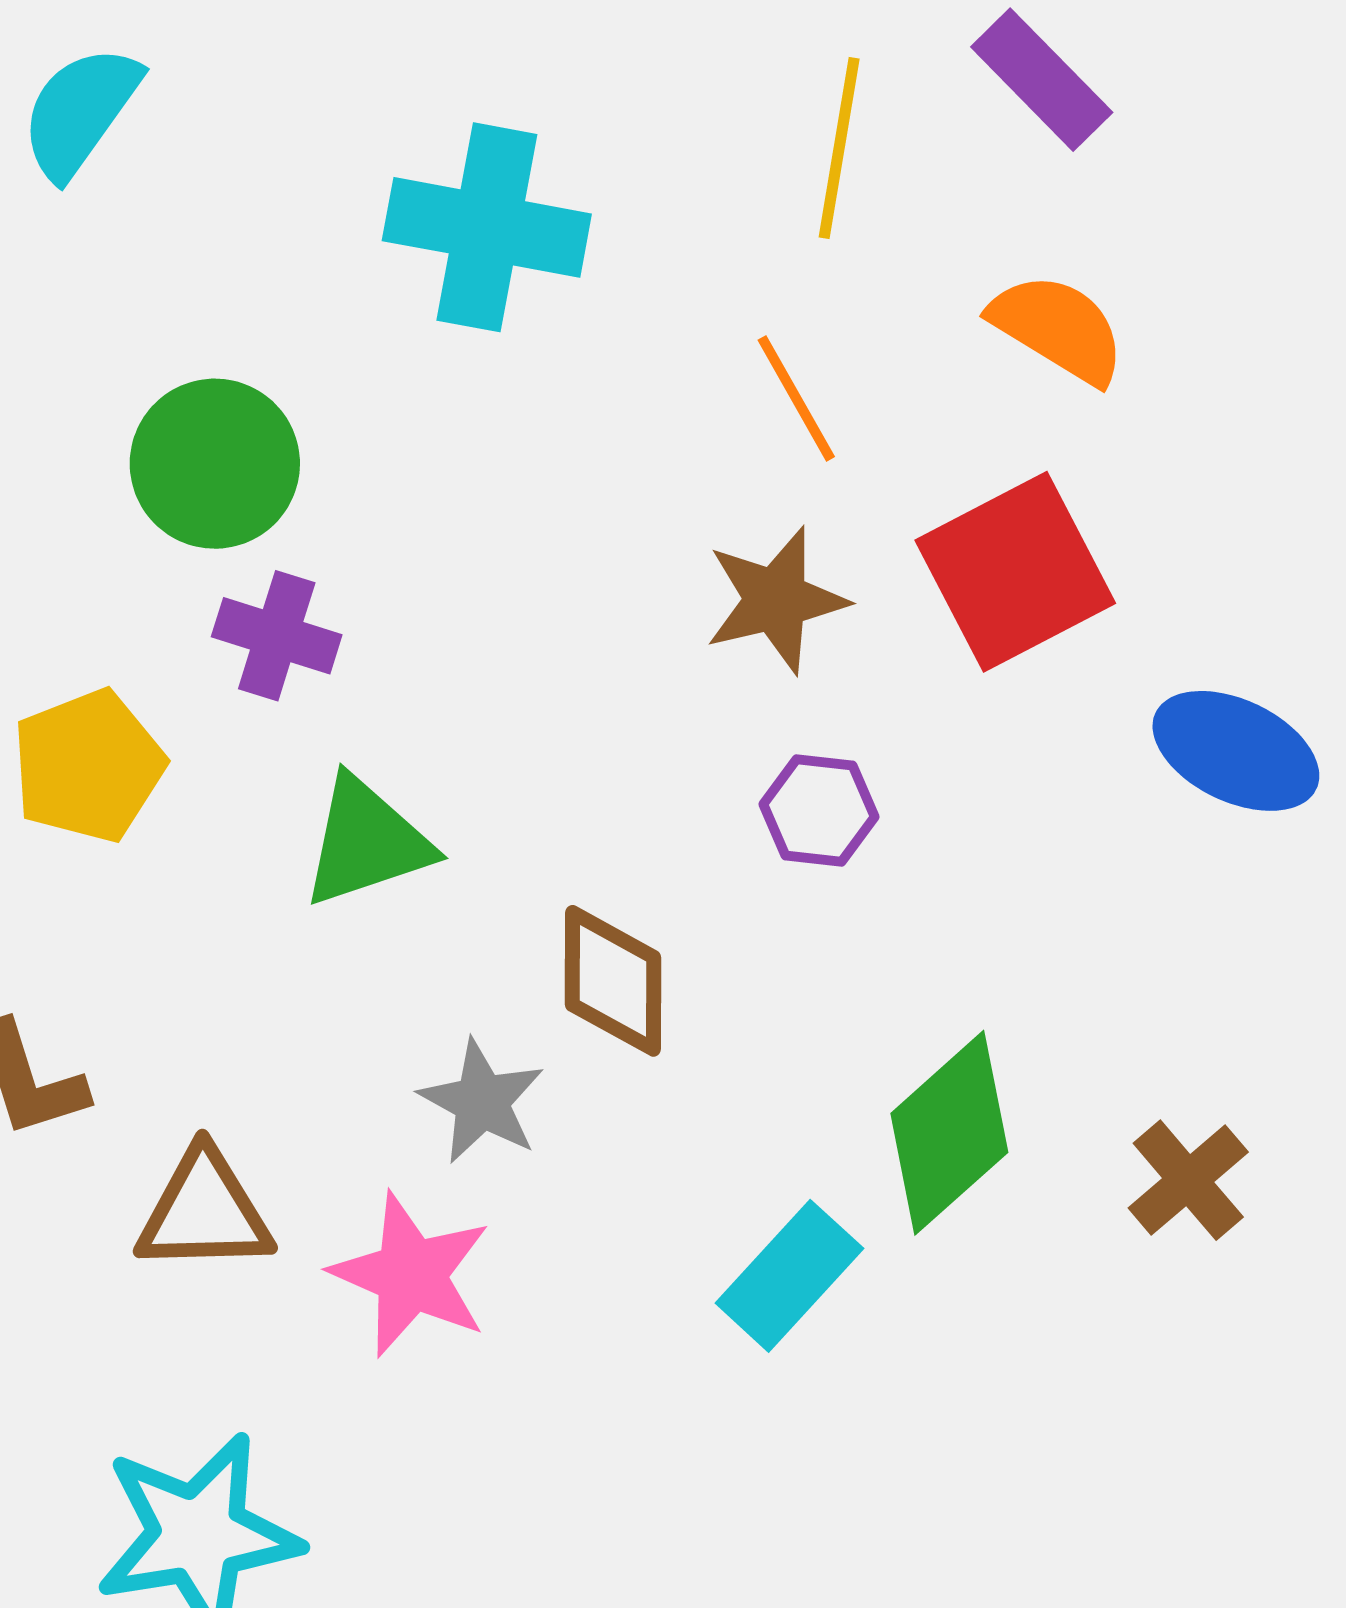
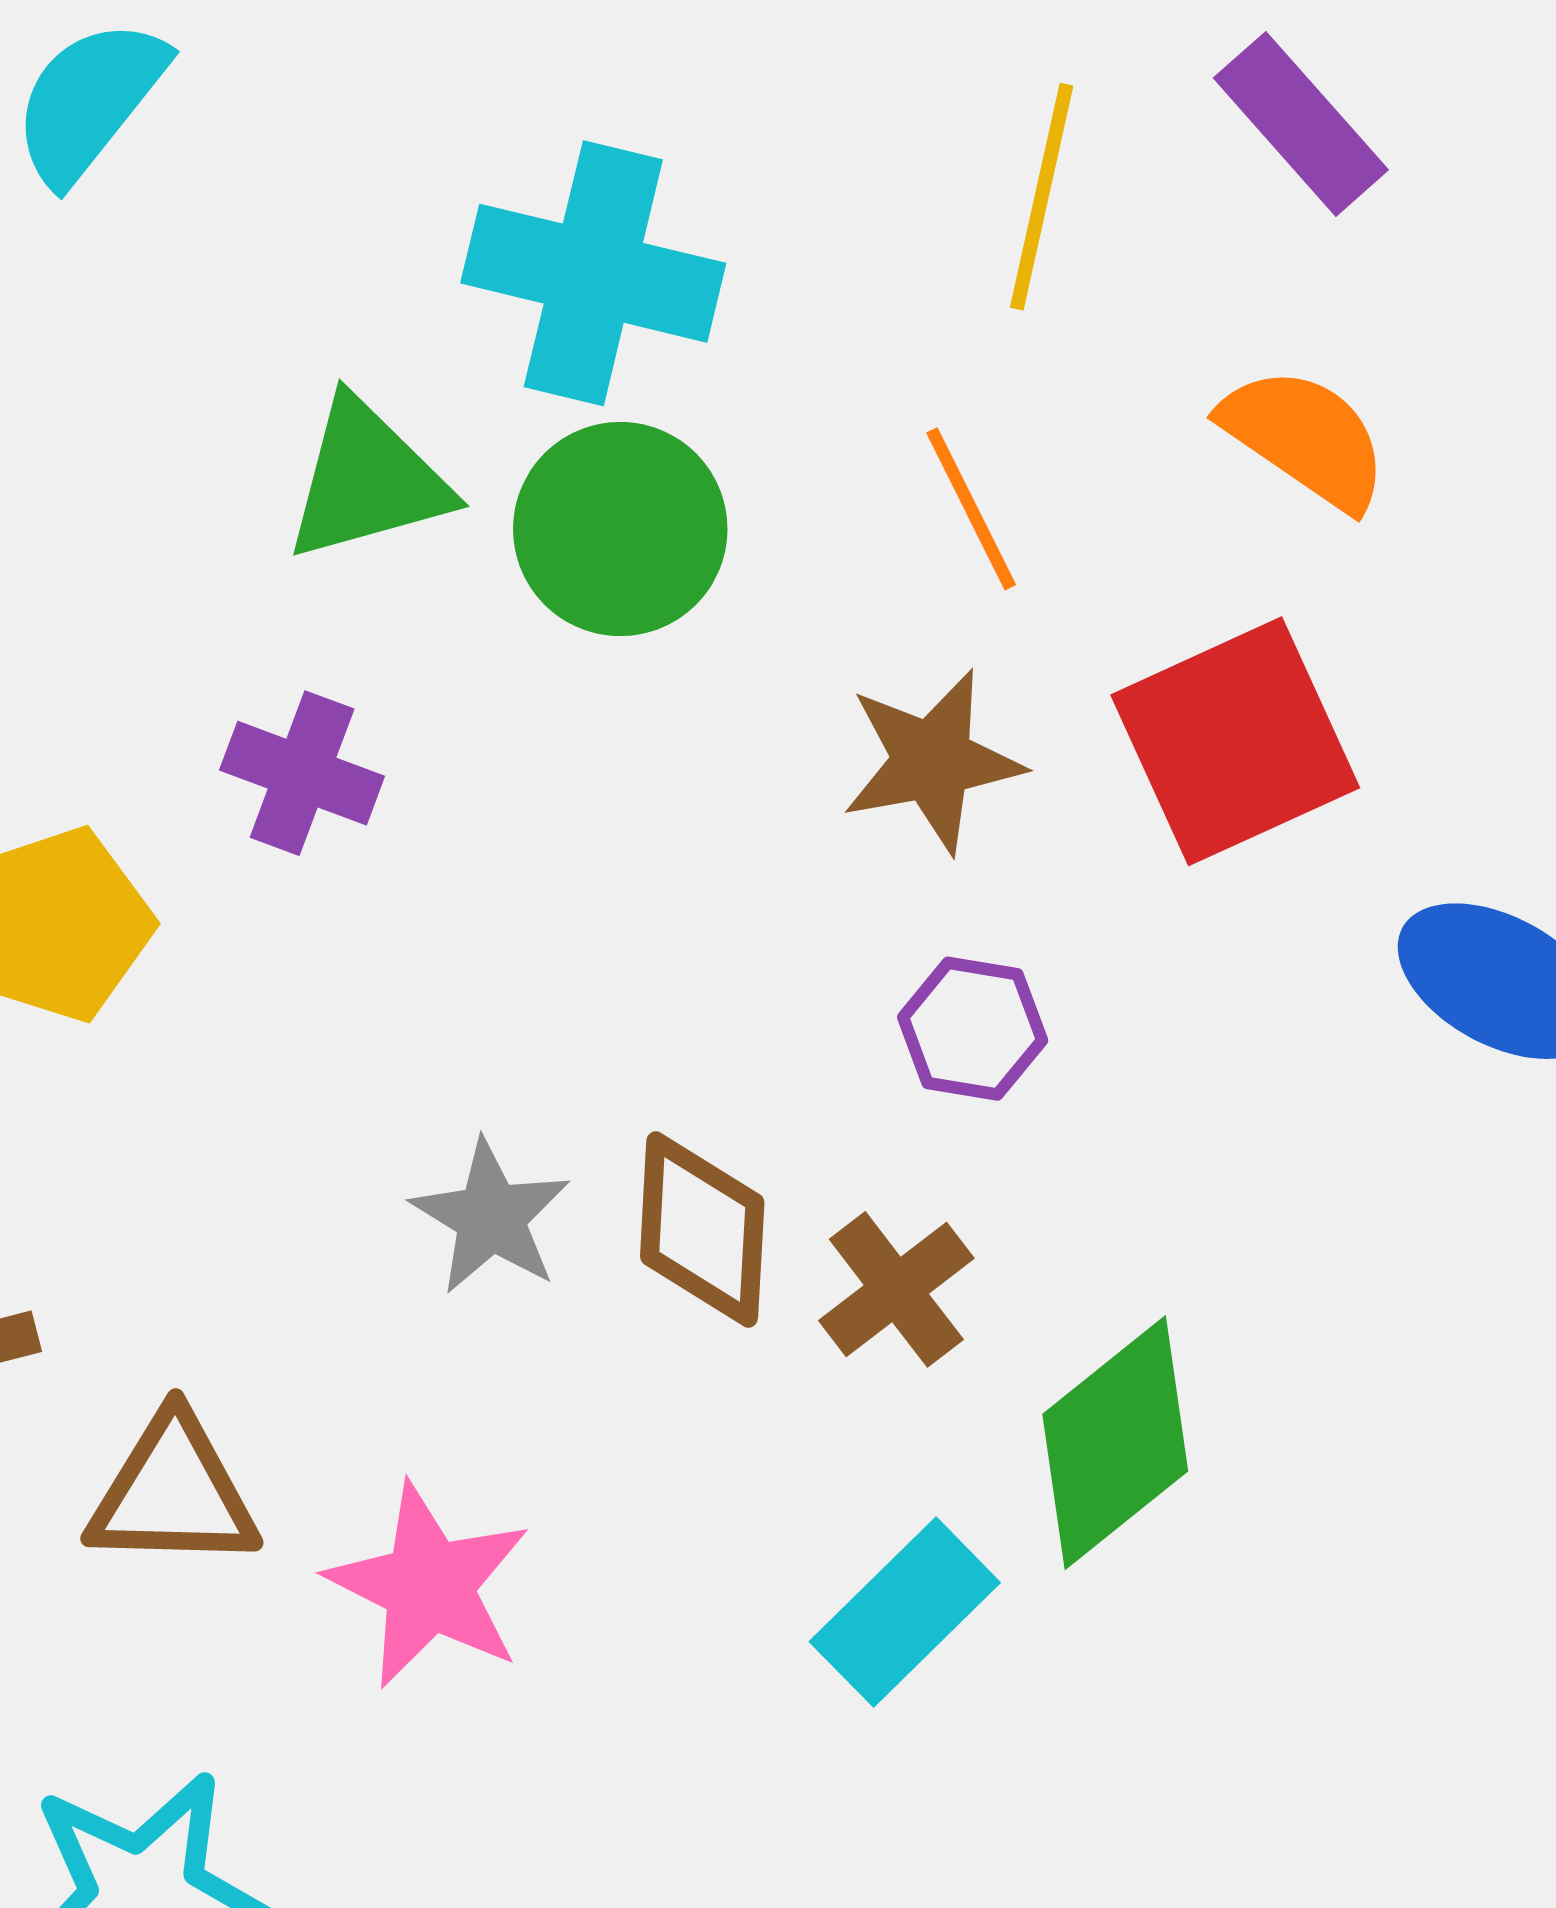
green circle: (215, 464) -> (620, 529), moved
green triangle: (367, 842) -> (367, 480), moved
gray star: (482, 1102) -> (491, 1217), moved
brown cross: (1188, 1180) -> (896, 1289), moved

